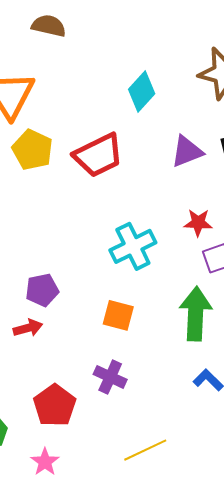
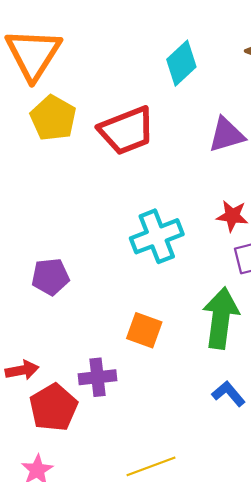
orange square: (118, 315) -> (144, 330), moved
red arrow: (28, 328) -> (22, 370), moved
purple cross: (110, 377) -> (97, 377), moved, turned -36

